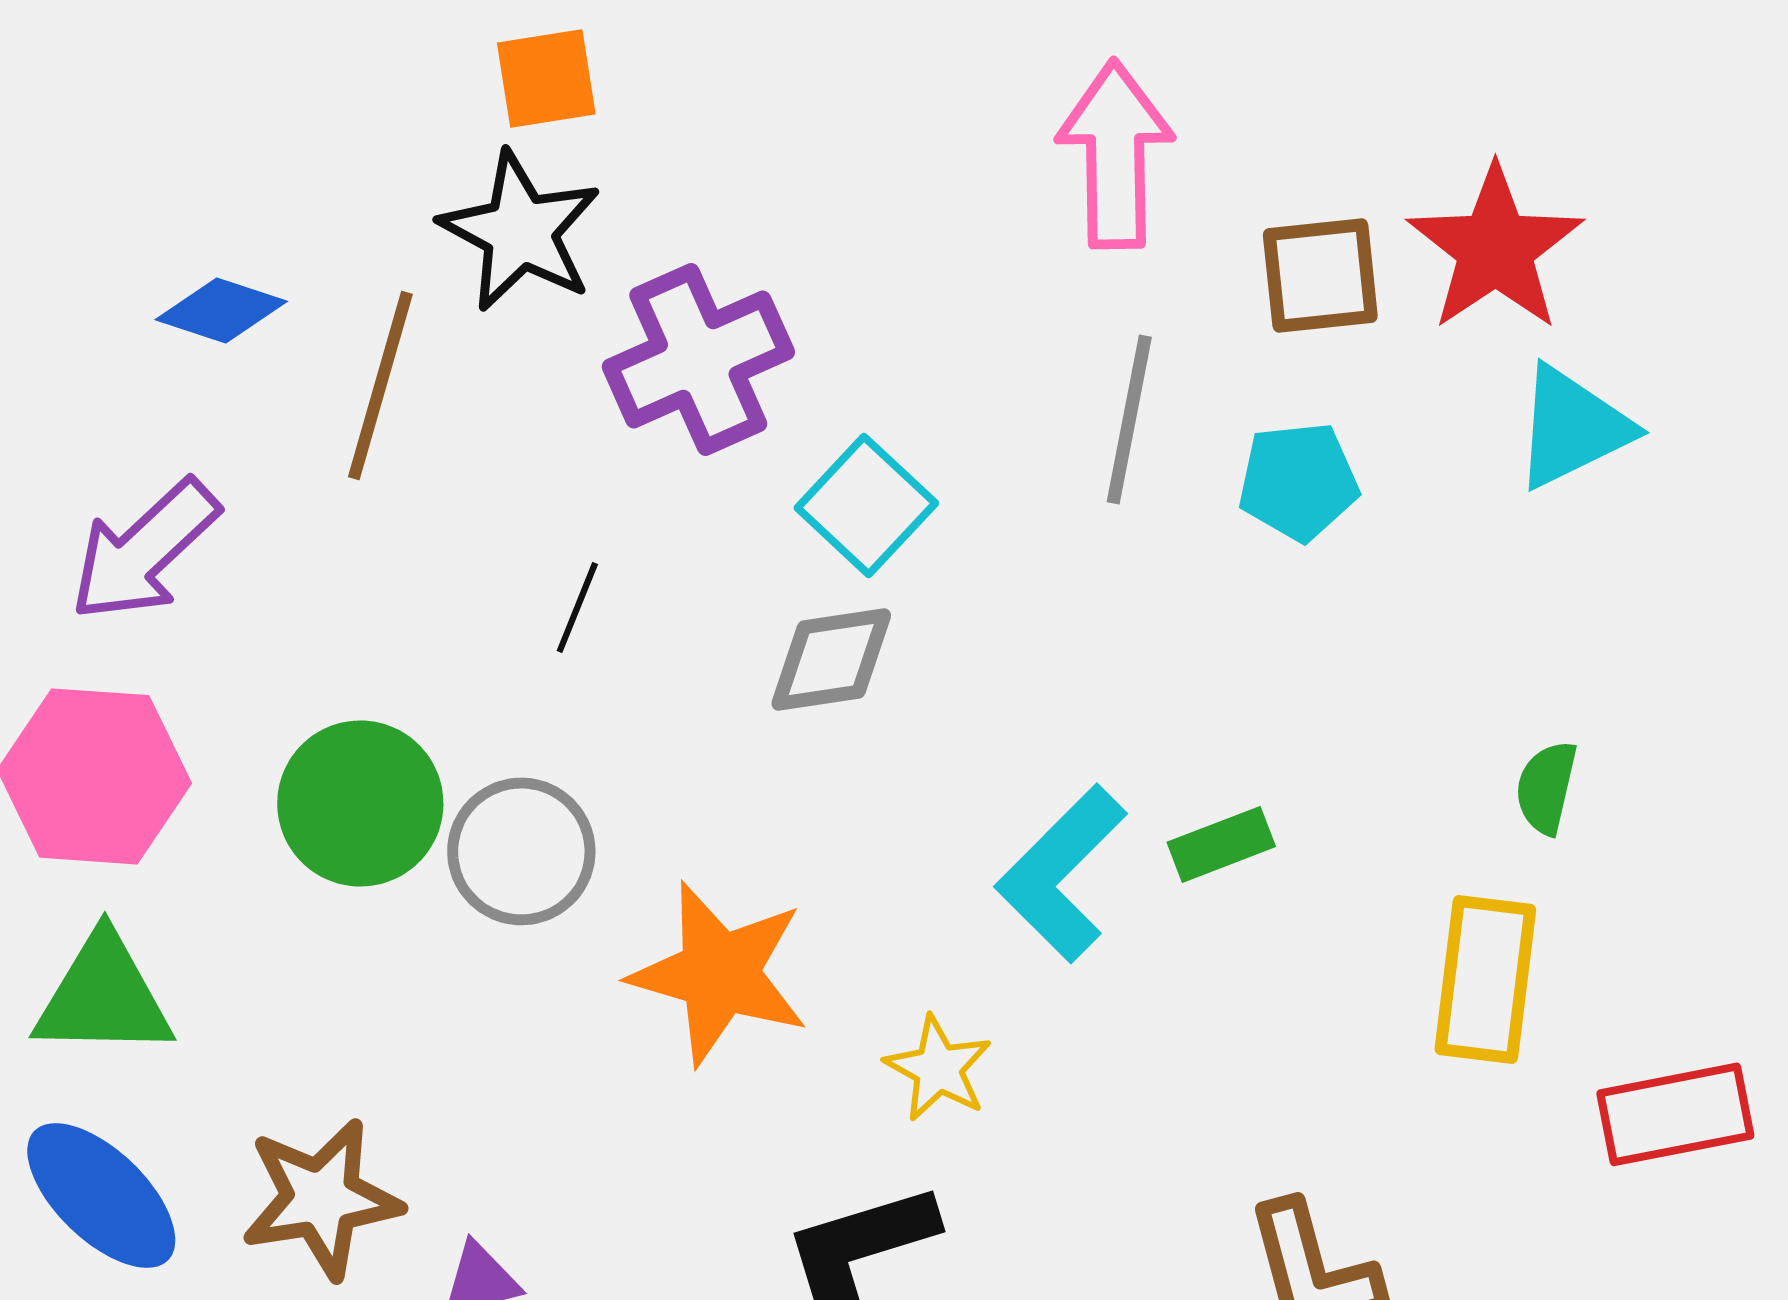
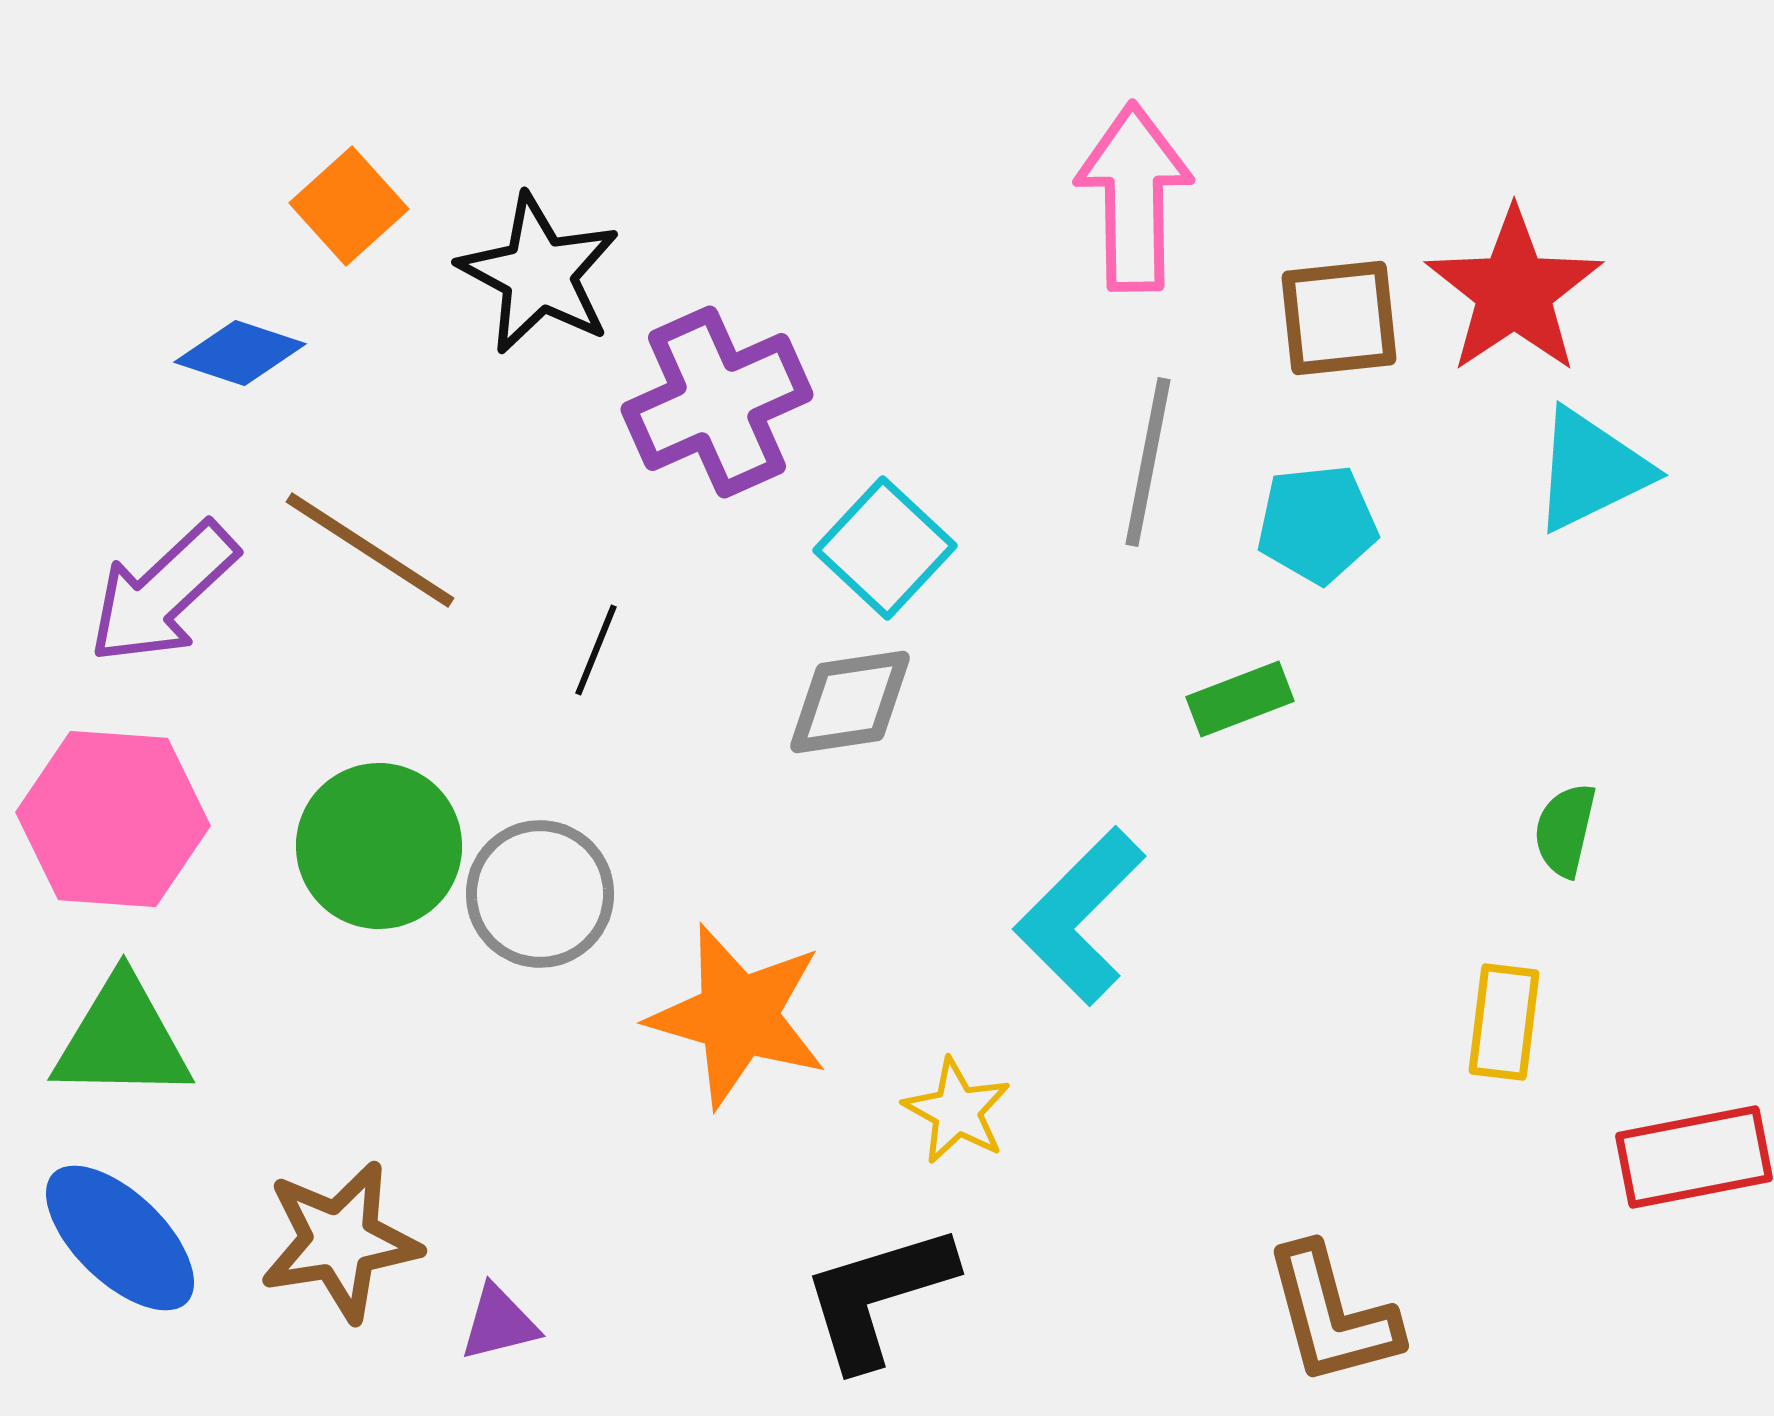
orange square: (546, 78) -> (349, 206), moved, turned -33
brown line: (380, 385) -> (370, 550), moved, turned -73
green rectangle: (1221, 844) -> (1240, 699), moved
yellow rectangle: (1485, 979) -> (1504, 1022), size x0.7

